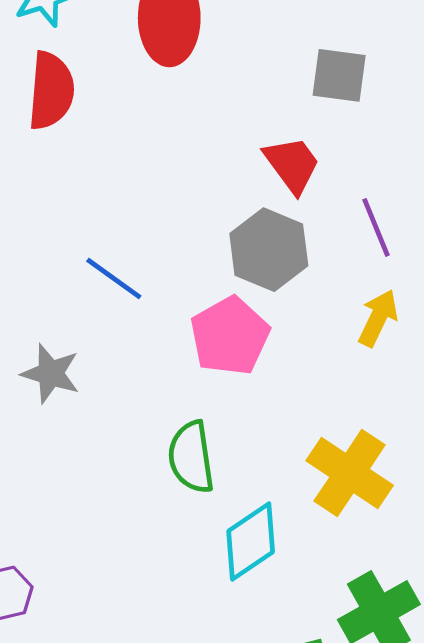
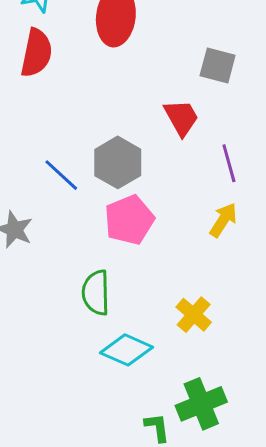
gray hexagon: (269, 250) -> (118, 162), moved
yellow cross: (350, 473) -> (194, 315), size x0.7
cyan diamond: (251, 542) -> (127, 350), turned 51

